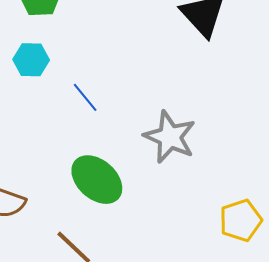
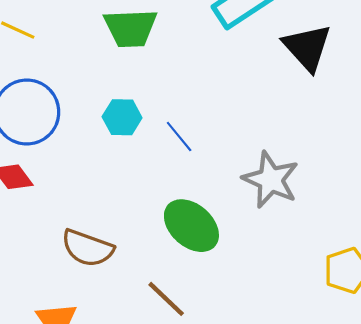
cyan hexagon: (31, 60) -> (122, 117), moved

